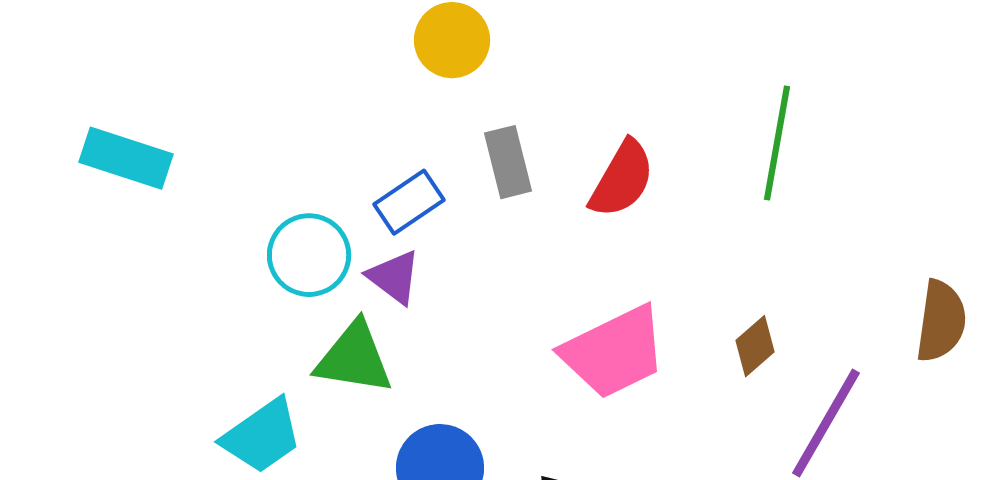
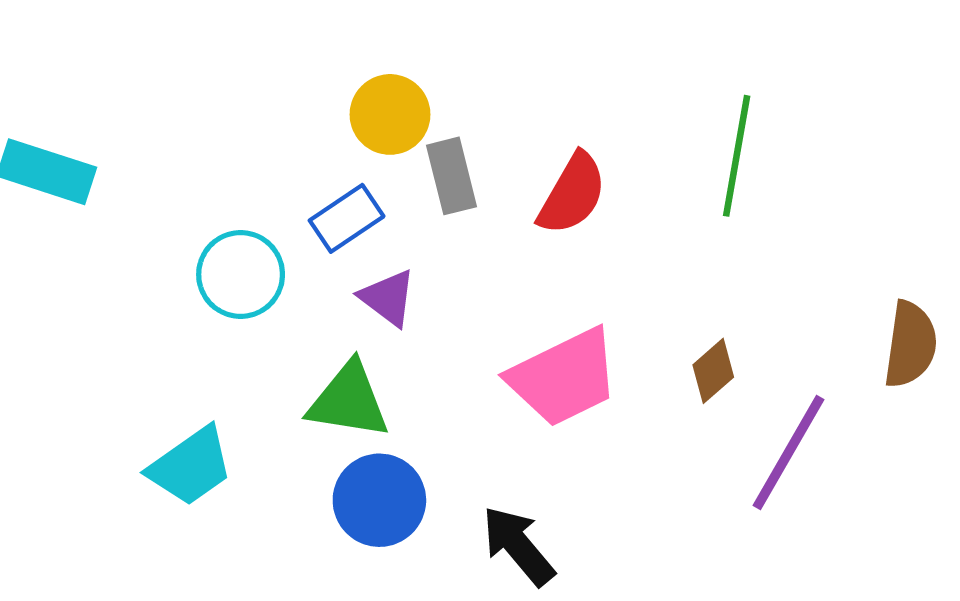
yellow circle: (452, 40) -> (390, 114), moved
purple triangle: (394, 277) -> (388, 298), moved
green triangle: (354, 358) -> (349, 401), moved

